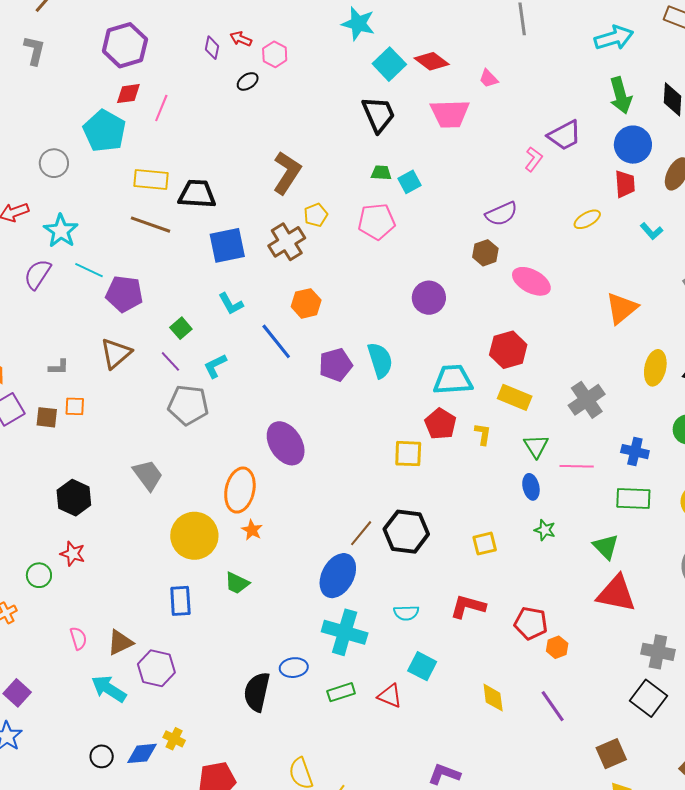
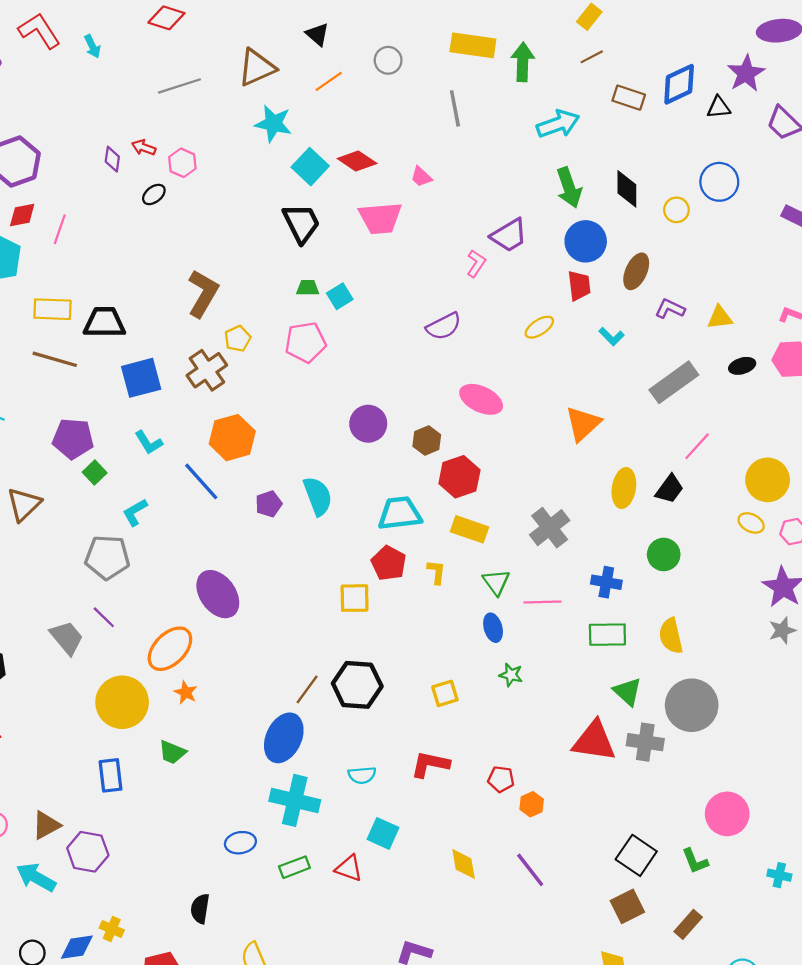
brown hexagon: (485, 253) -> (427, 440), moved
purple pentagon: (124, 294) -> (73, 439), moved
orange hexagon: (306, 303) -> (232, 438), size x1.4
purple line: (170, 361) -> (104, 617), moved
purple pentagon: (336, 365) -> (269, 504), size x0.7
orange ellipse: (240, 490) -> (170, 649), turned 36
green triangle: (606, 547) -> (627, 692), moved
red pentagon: (531, 623) -> (501, 779), size x0.7
gray cross: (658, 652) -> (645, 742), moved
black semicircle: (257, 692) -> (200, 909), moved, size x0.7
brown square: (611, 754) -> (627, 906), moved

